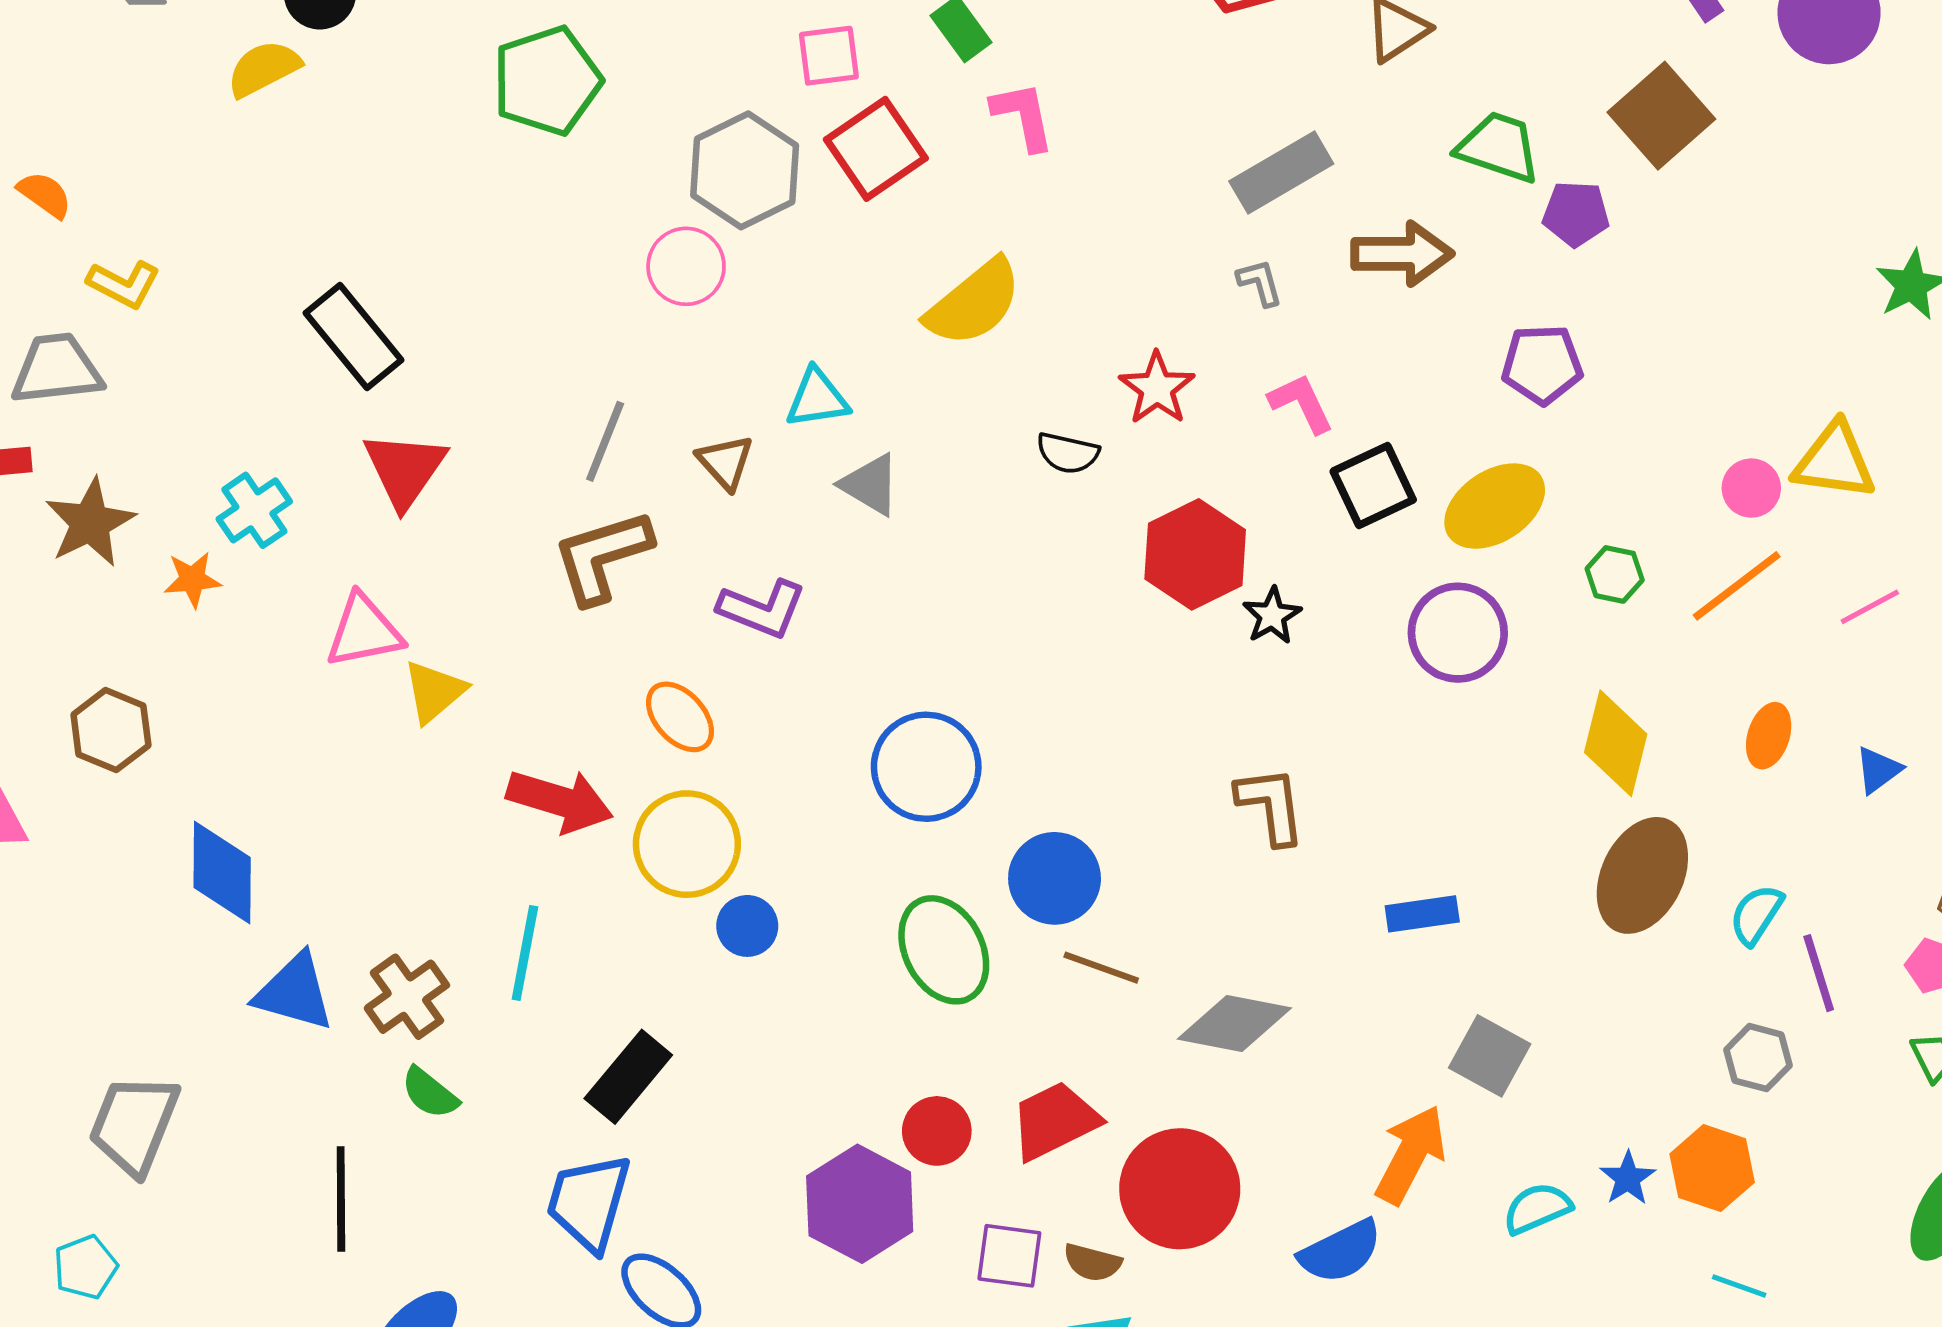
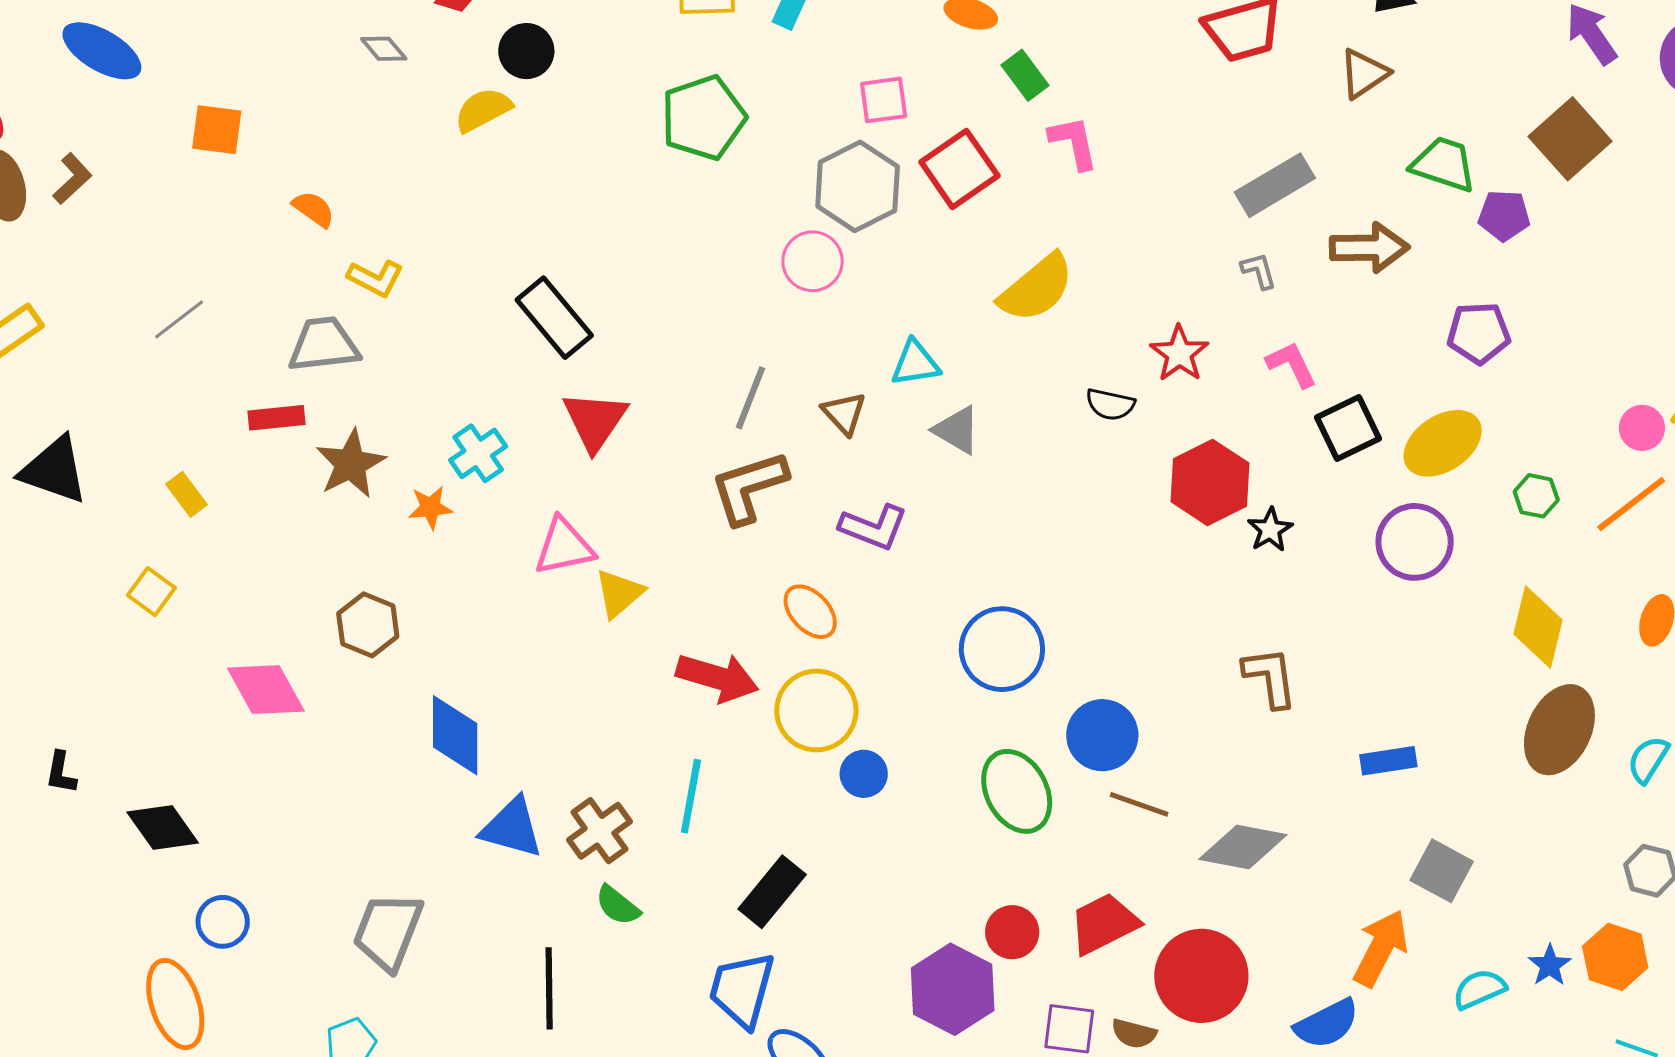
pink square: (829, 56) -> (884, 100), moved

